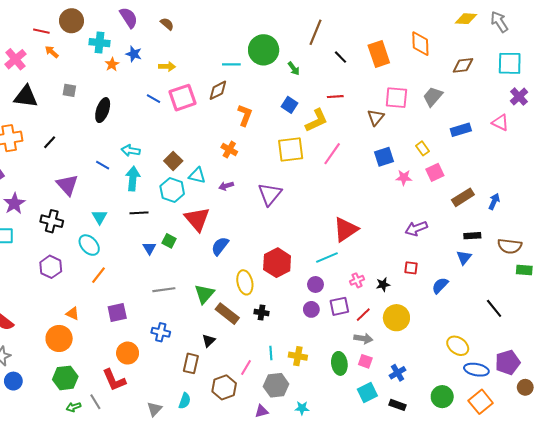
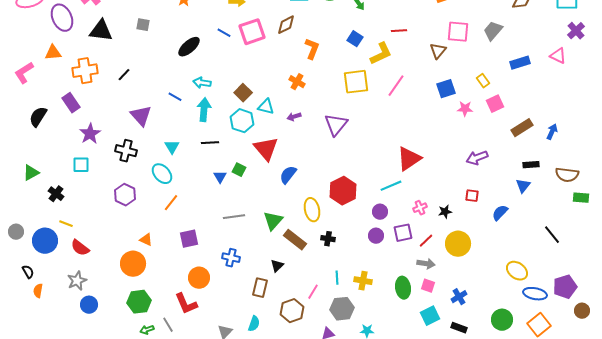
black ellipse: (103, 110) -> (189, 47), moved, turned 30

